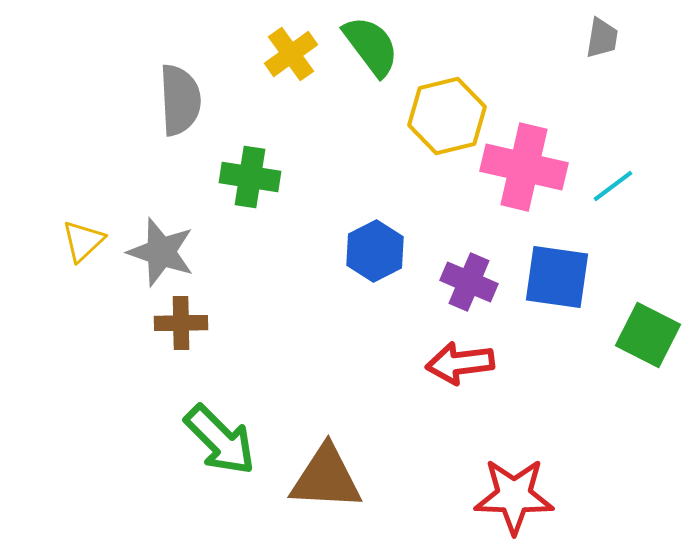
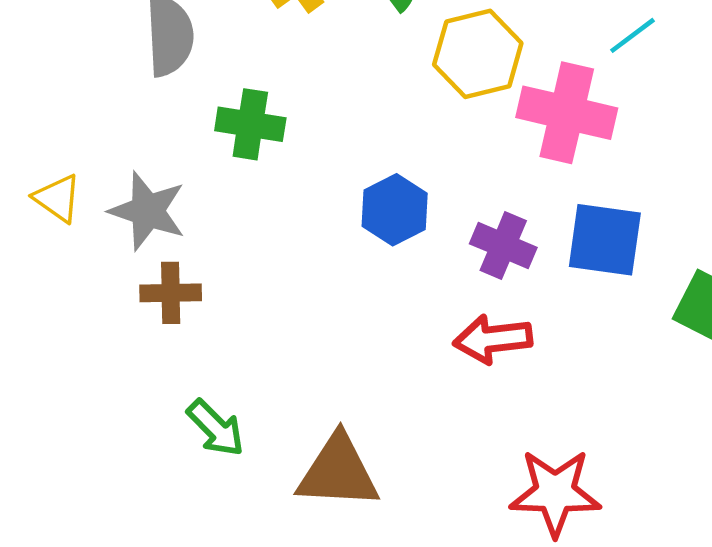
cyan line: (613, 186) -> (633, 35), moved
yellow triangle: (83, 241) -> (57, 198), turned -42
green arrow: (220, 440) -> (216, 428), size x0.7

